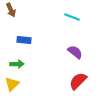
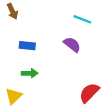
purple semicircle: (75, 52) -> (72, 45), moved
green arrow: (17, 64) -> (30, 73), moved

